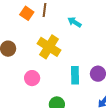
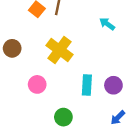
cyan arrow: (74, 22) -> (107, 24), moved

